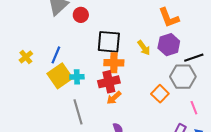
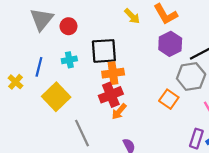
yellow arrow: (144, 48) -> (132, 16), moved
blue line: (56, 55) -> (39, 67), moved
cyan cross: (77, 77) -> (69, 60), moved

